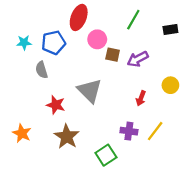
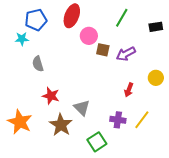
blue pentagon: (54, 43) -> (36, 20), moved
gray triangle: (90, 91) -> (82, 108), moved, size x0.7
orange star: (22, 133) -> (20, 122), size x1.4

